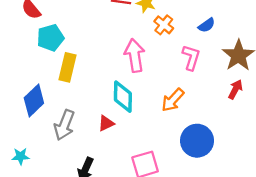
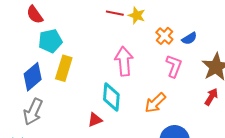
orange cross: (164, 25) -> (164, 36), moved
blue diamond: (34, 100) -> (33, 77), moved
gray arrow: (64, 125) -> (33, 112), moved

